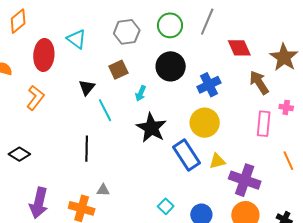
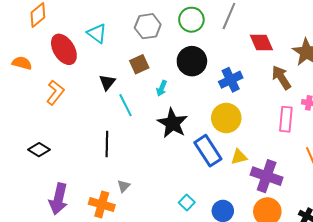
red ellipse: (44, 55) -> (64, 49), turned -36
gray triangle: (103, 190) -> (124, 186), turned -48

